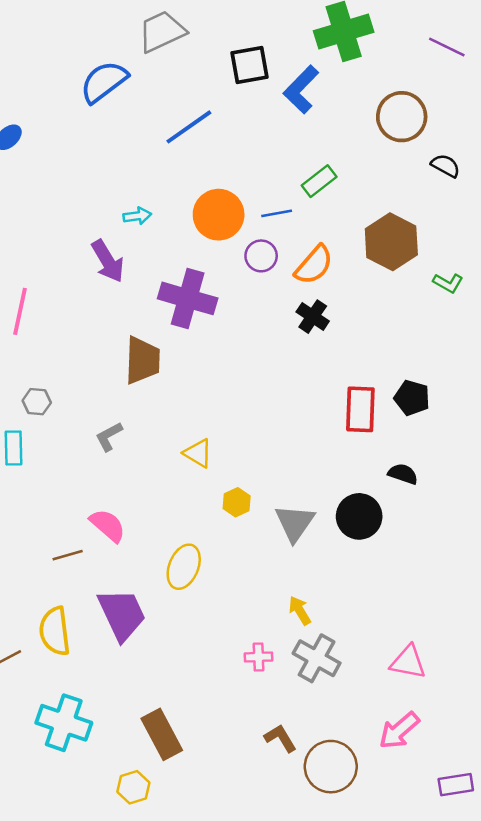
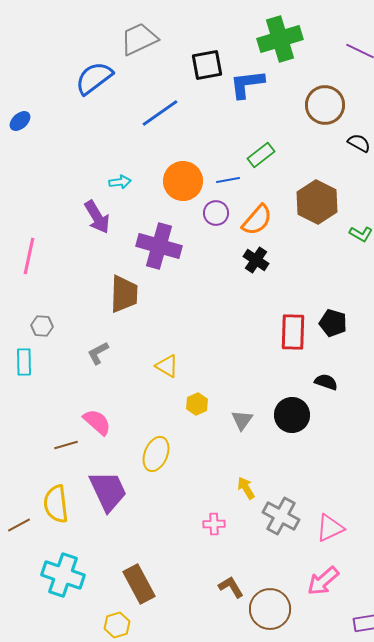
blue L-shape: (301, 90) -> (247, 84), turned 39
gray triangle: (295, 523) -> (242, 420), size x0.7
gray cross: (317, 658) -> (281, 516), moved
pink triangle: (408, 662) -> (330, 528), turned -36

